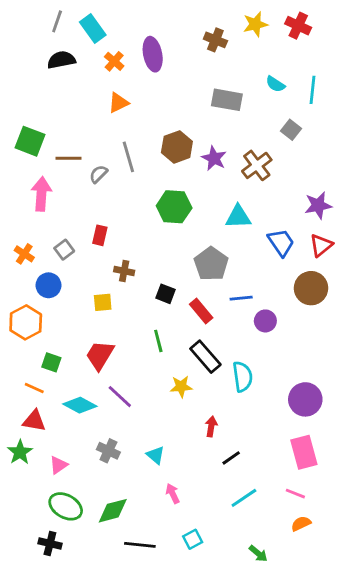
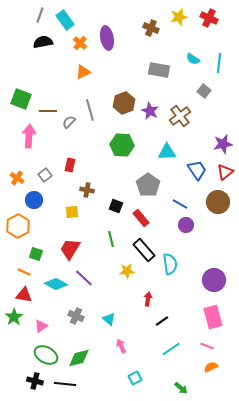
blue line: (241, 298) -> (180, 204), moved, turned 35
black line: (140, 545) -> (65, 384), moved

